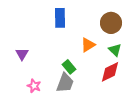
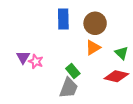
brown circle: (111, 23) -> (95, 23), moved
red diamond: (110, 72) -> (116, 76), turned 40
pink star: (34, 86) -> (36, 61), moved

